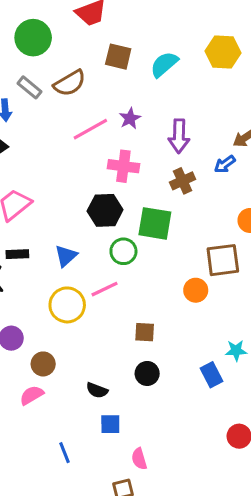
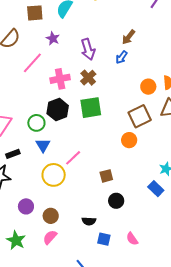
purple star: (130, 118) -> (53, 38), moved
brown cross: (183, 181) -> (88, 78), moved
green circle: (123, 251) -> (36, 123), moved
blue square: (110, 424) -> (104, 239), turned 32
pink semicircle: (139, 459) -> (132, 239), moved

